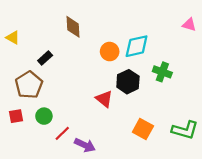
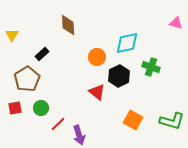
yellow triangle: (13, 38) -> (12, 35), turned 32
orange circle: (110, 52) -> (97, 57), moved
purple arrow: (85, 145) -> (79, 135), turned 48

